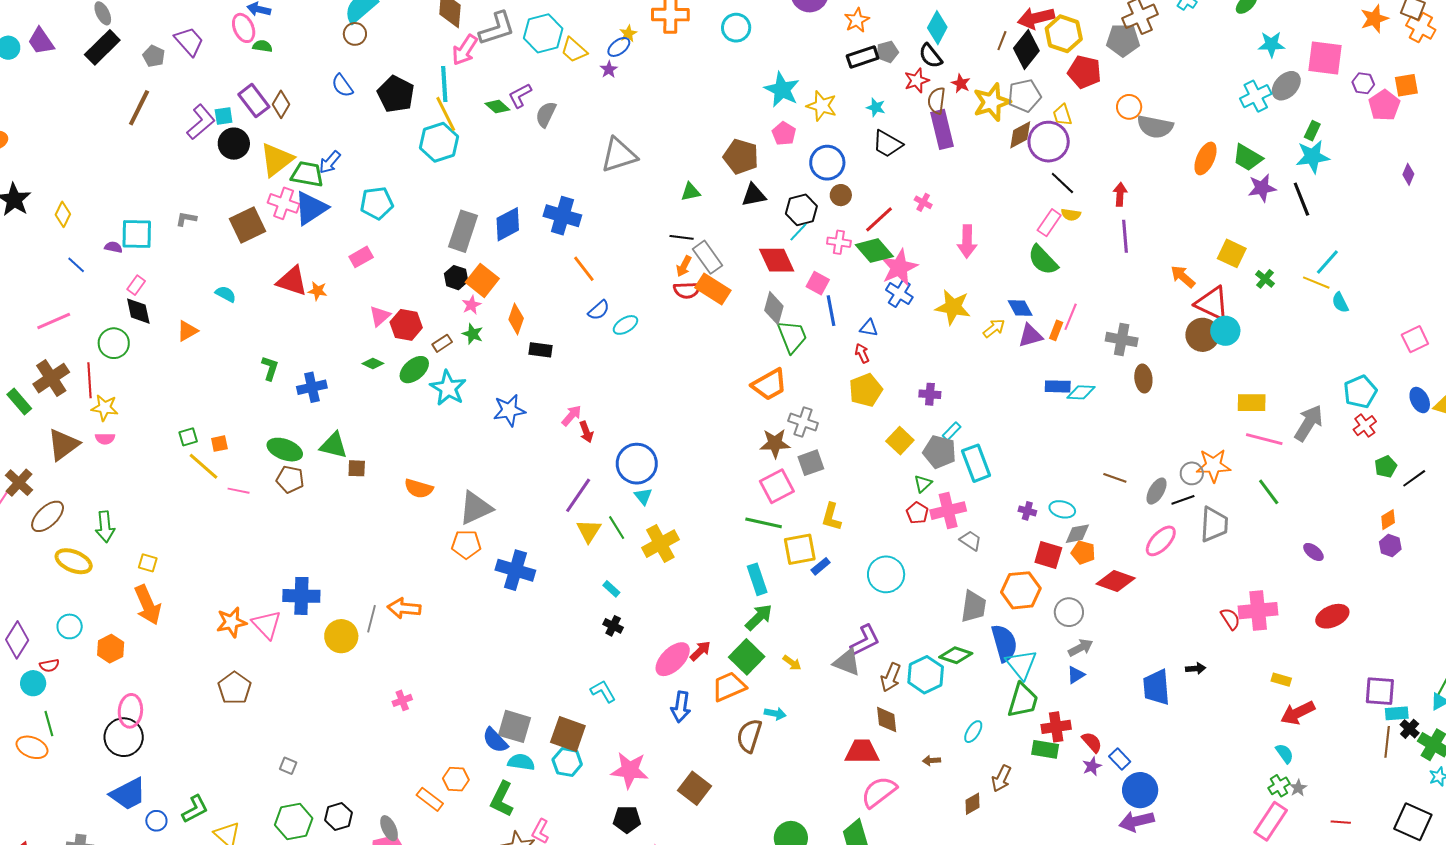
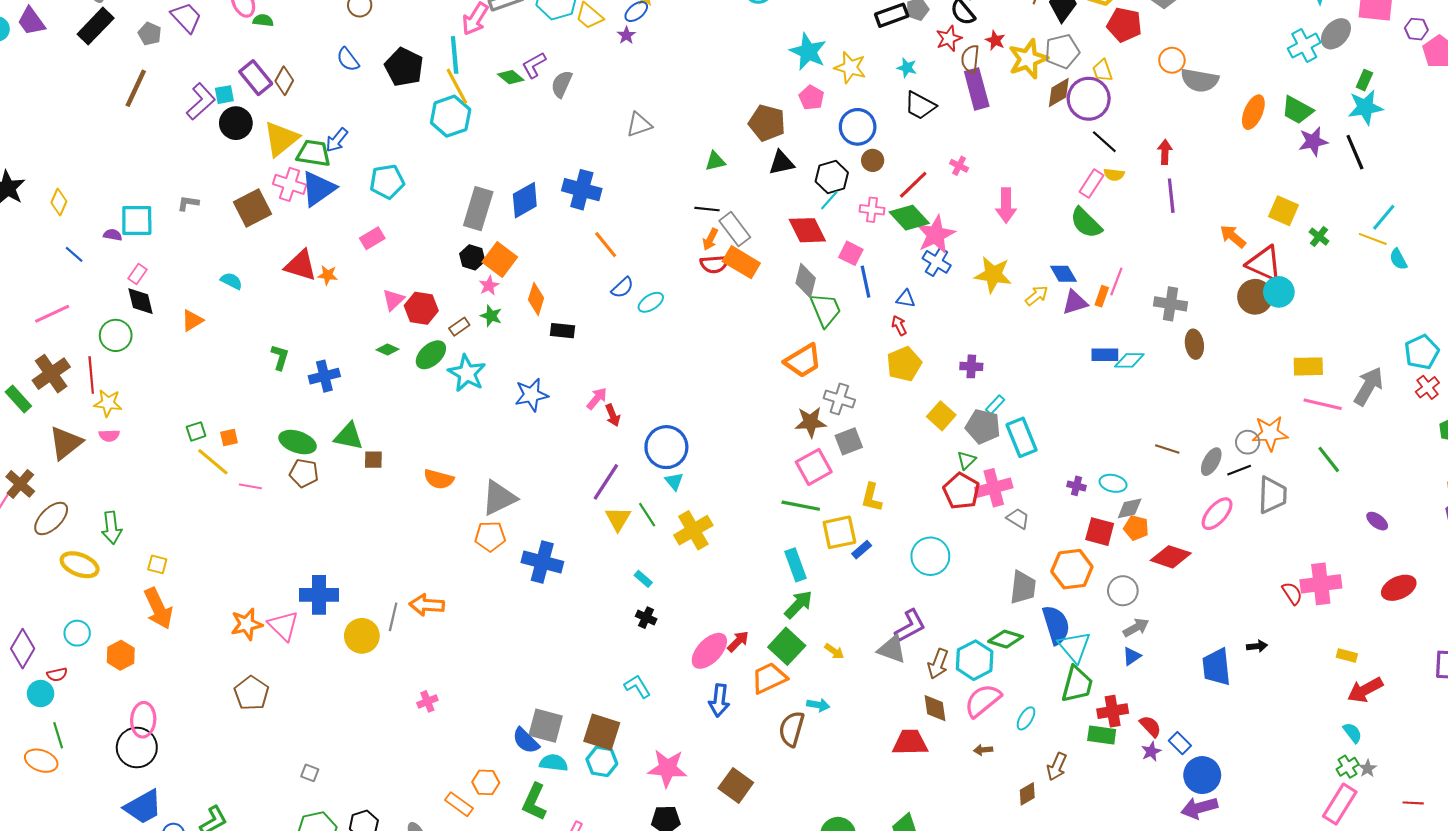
gray triangle: (619, 155) -> (639, 125), size x0.7
red pentagon: (917, 513) -> (961, 491), size x1.6
pink semicircle: (879, 792) -> (983, 701), moved

